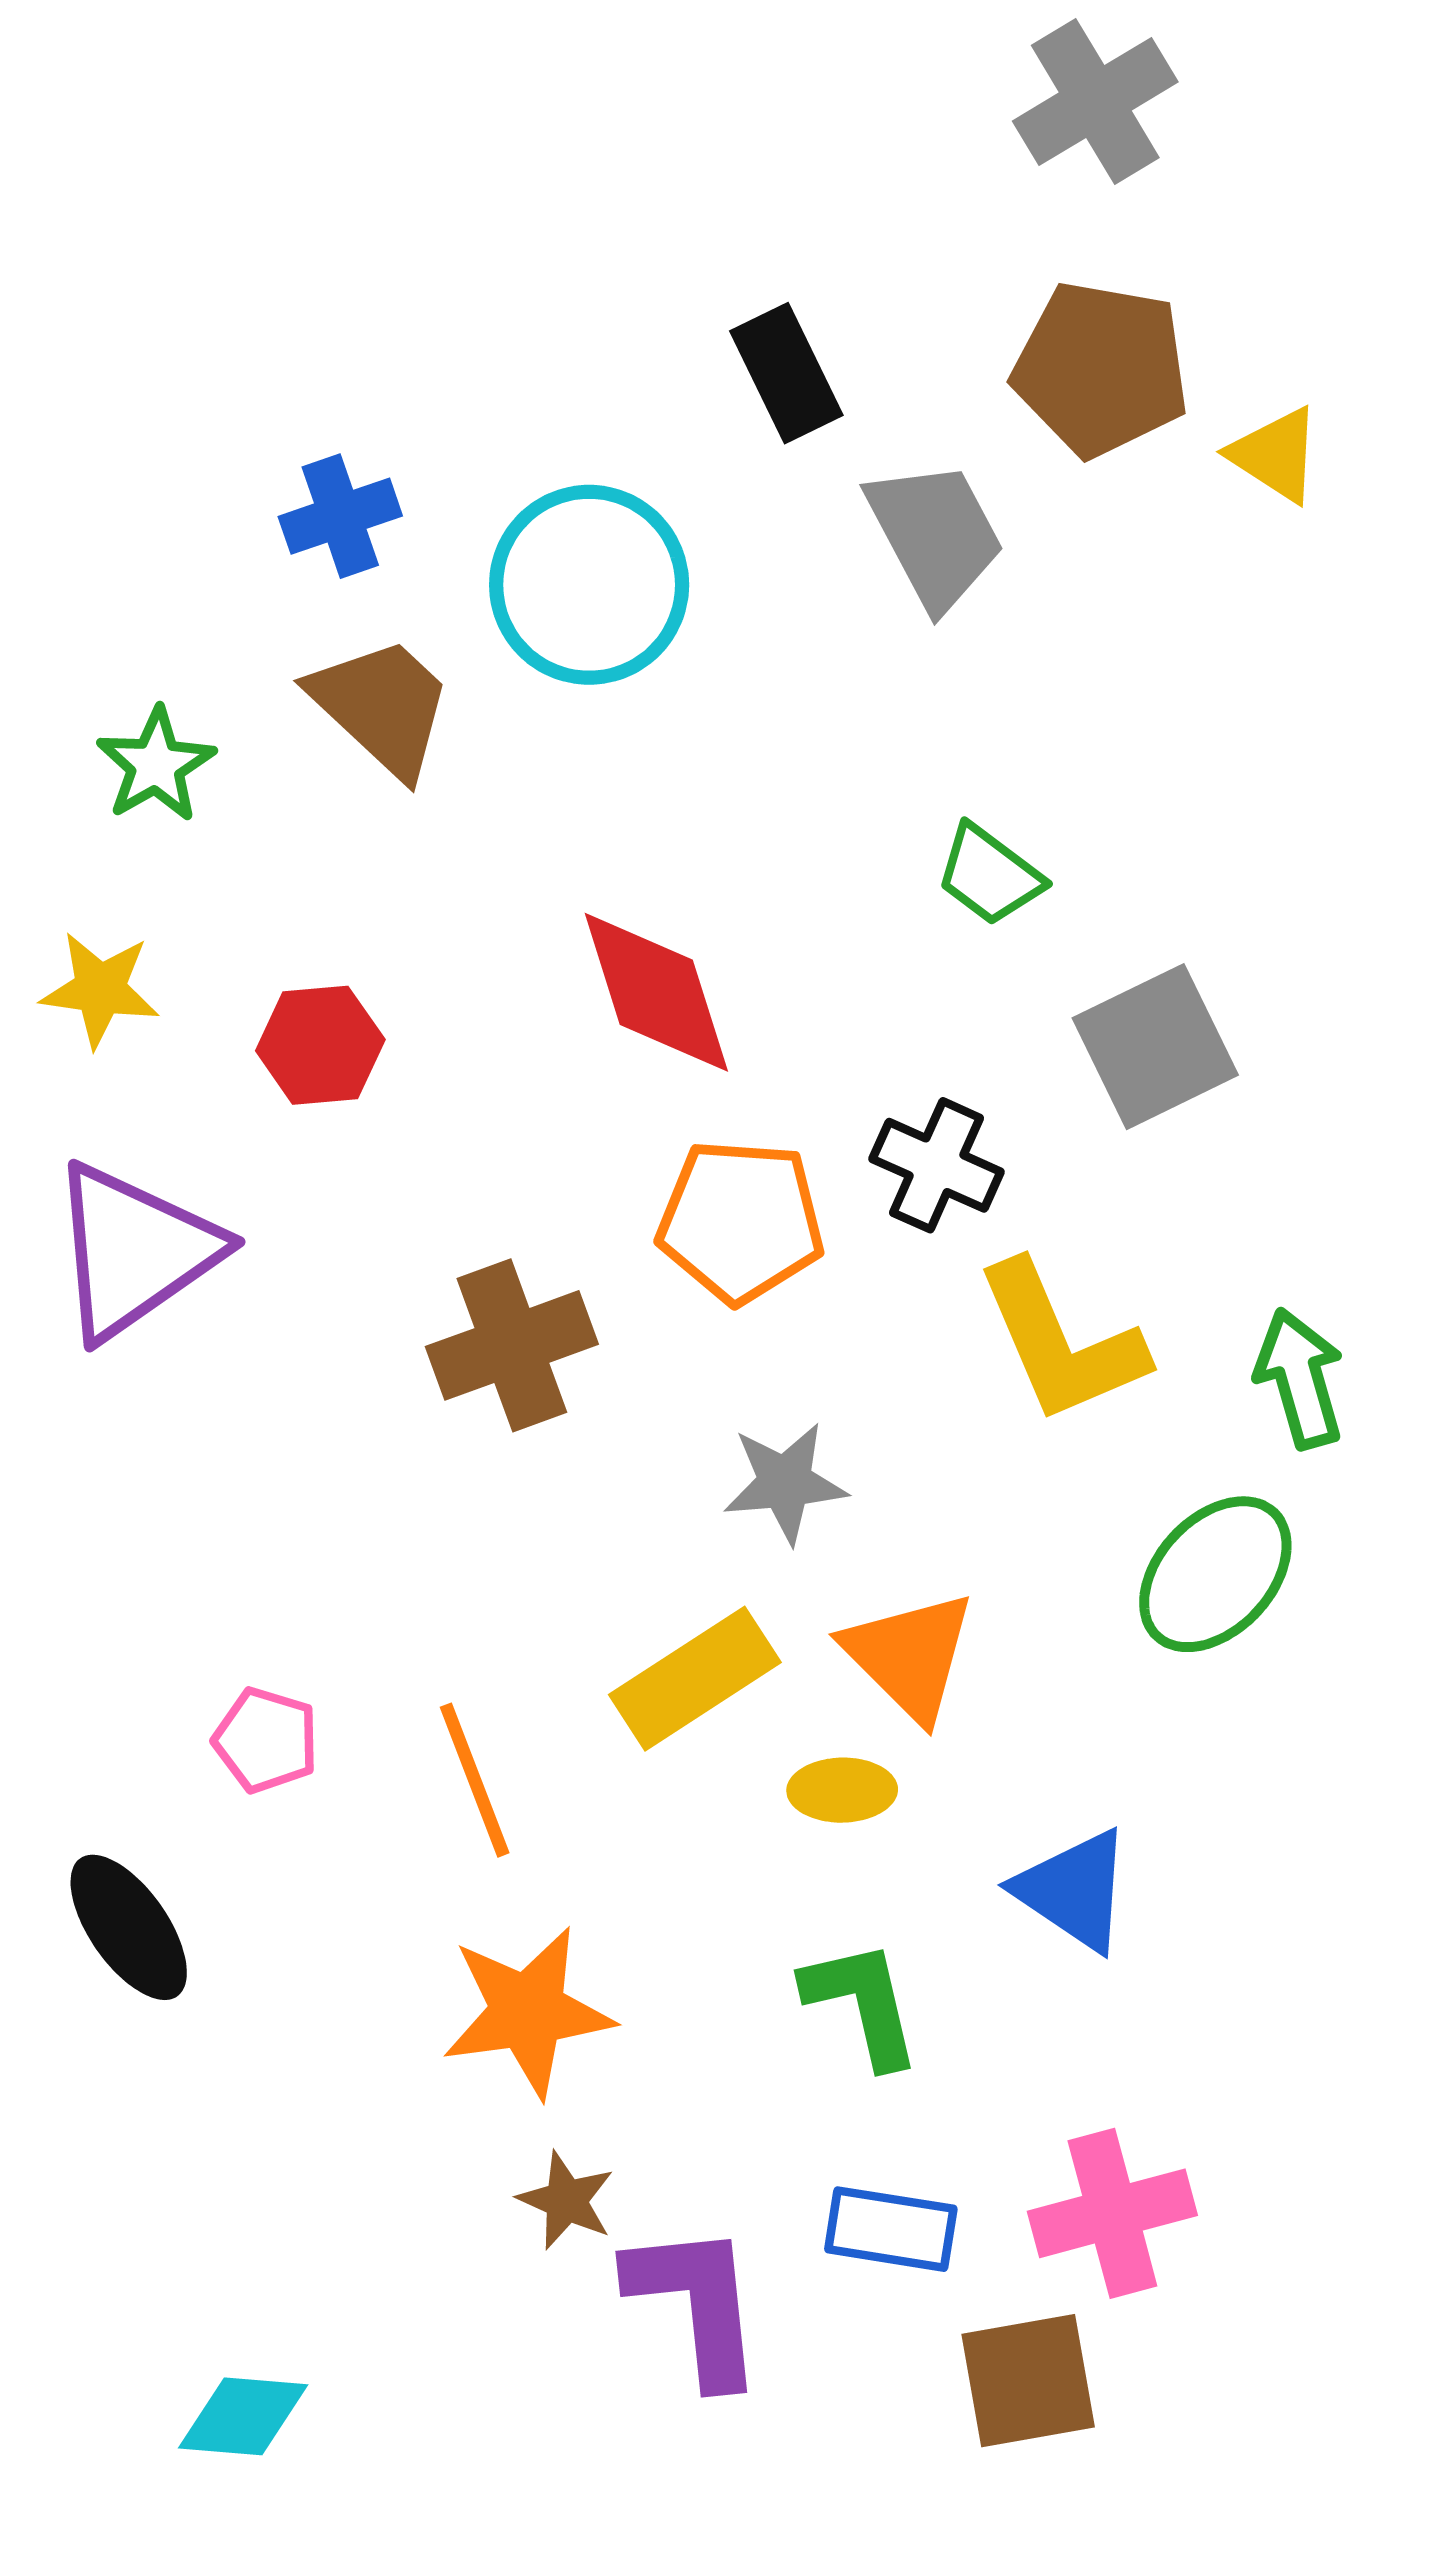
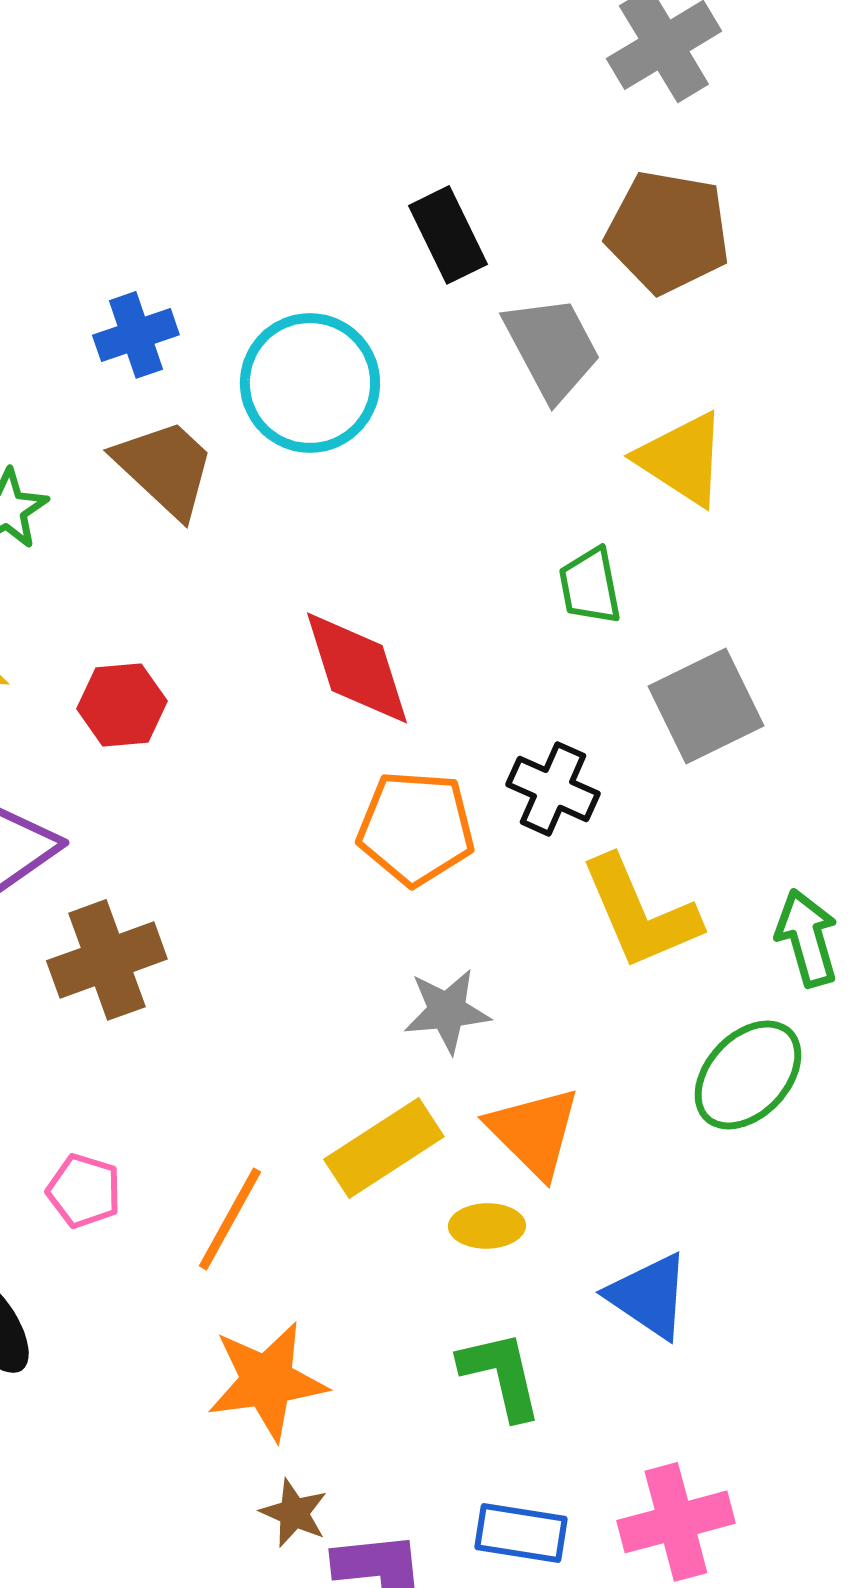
yellow triangle: (1275, 455) -> (682, 459), moved, size x1.4
green trapezoid: (989, 875) -> (590, 586), turned 42
brown cross: (512, 1345) -> (107, 960), moved
orange line: (475, 1780) -> (230, 1219), turned 50

